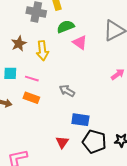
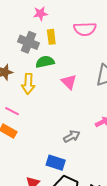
green semicircle: (66, 27) -> (45, 62), moved
gray arrow: (67, 91) -> (72, 136), moved, turned 112

